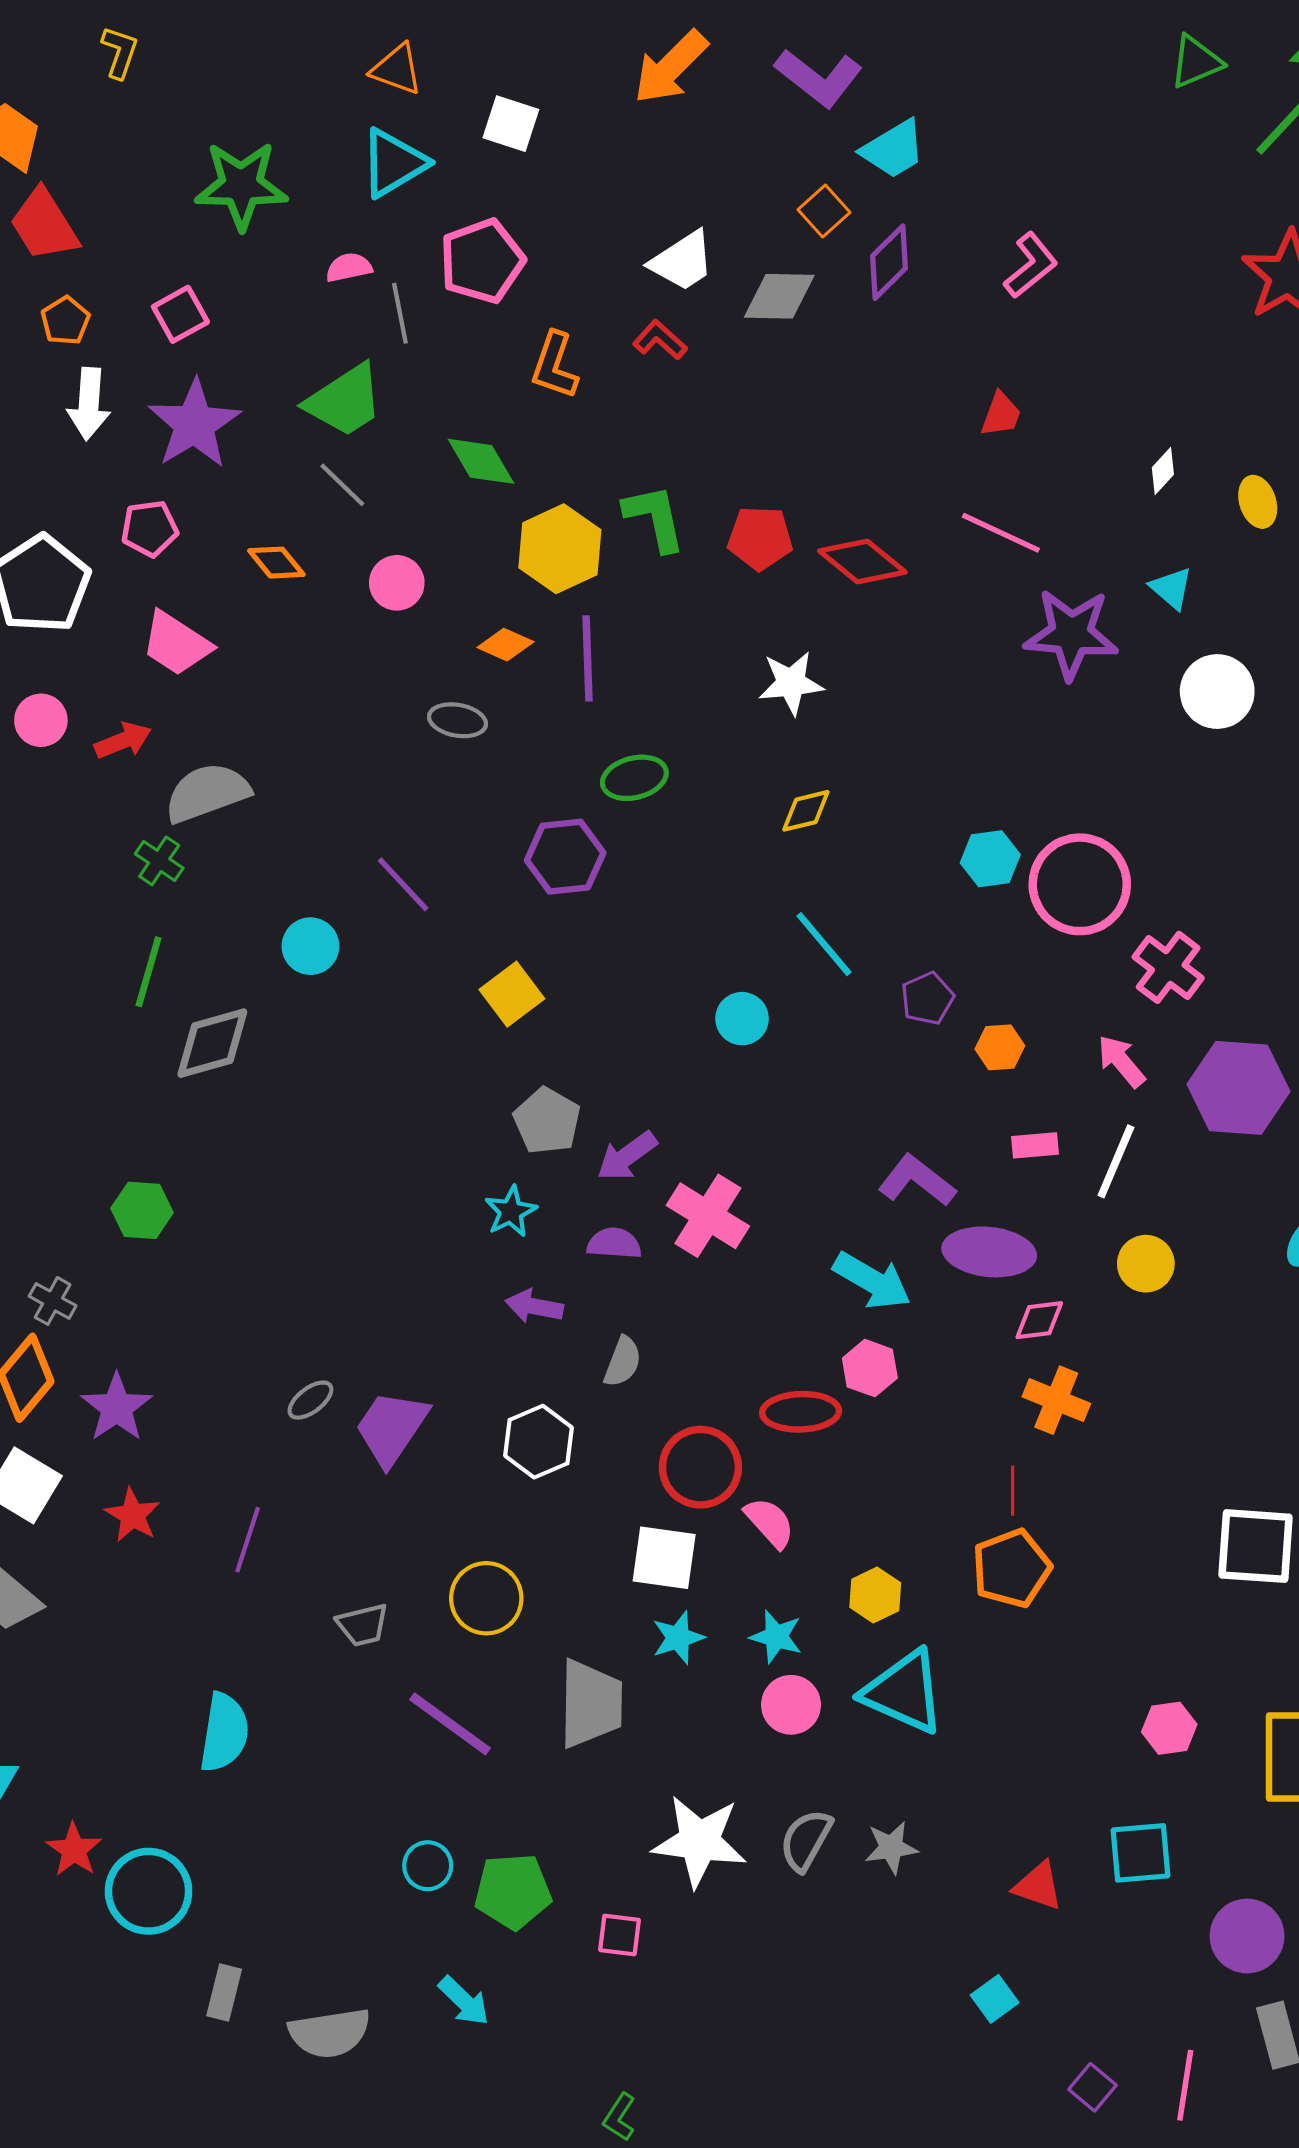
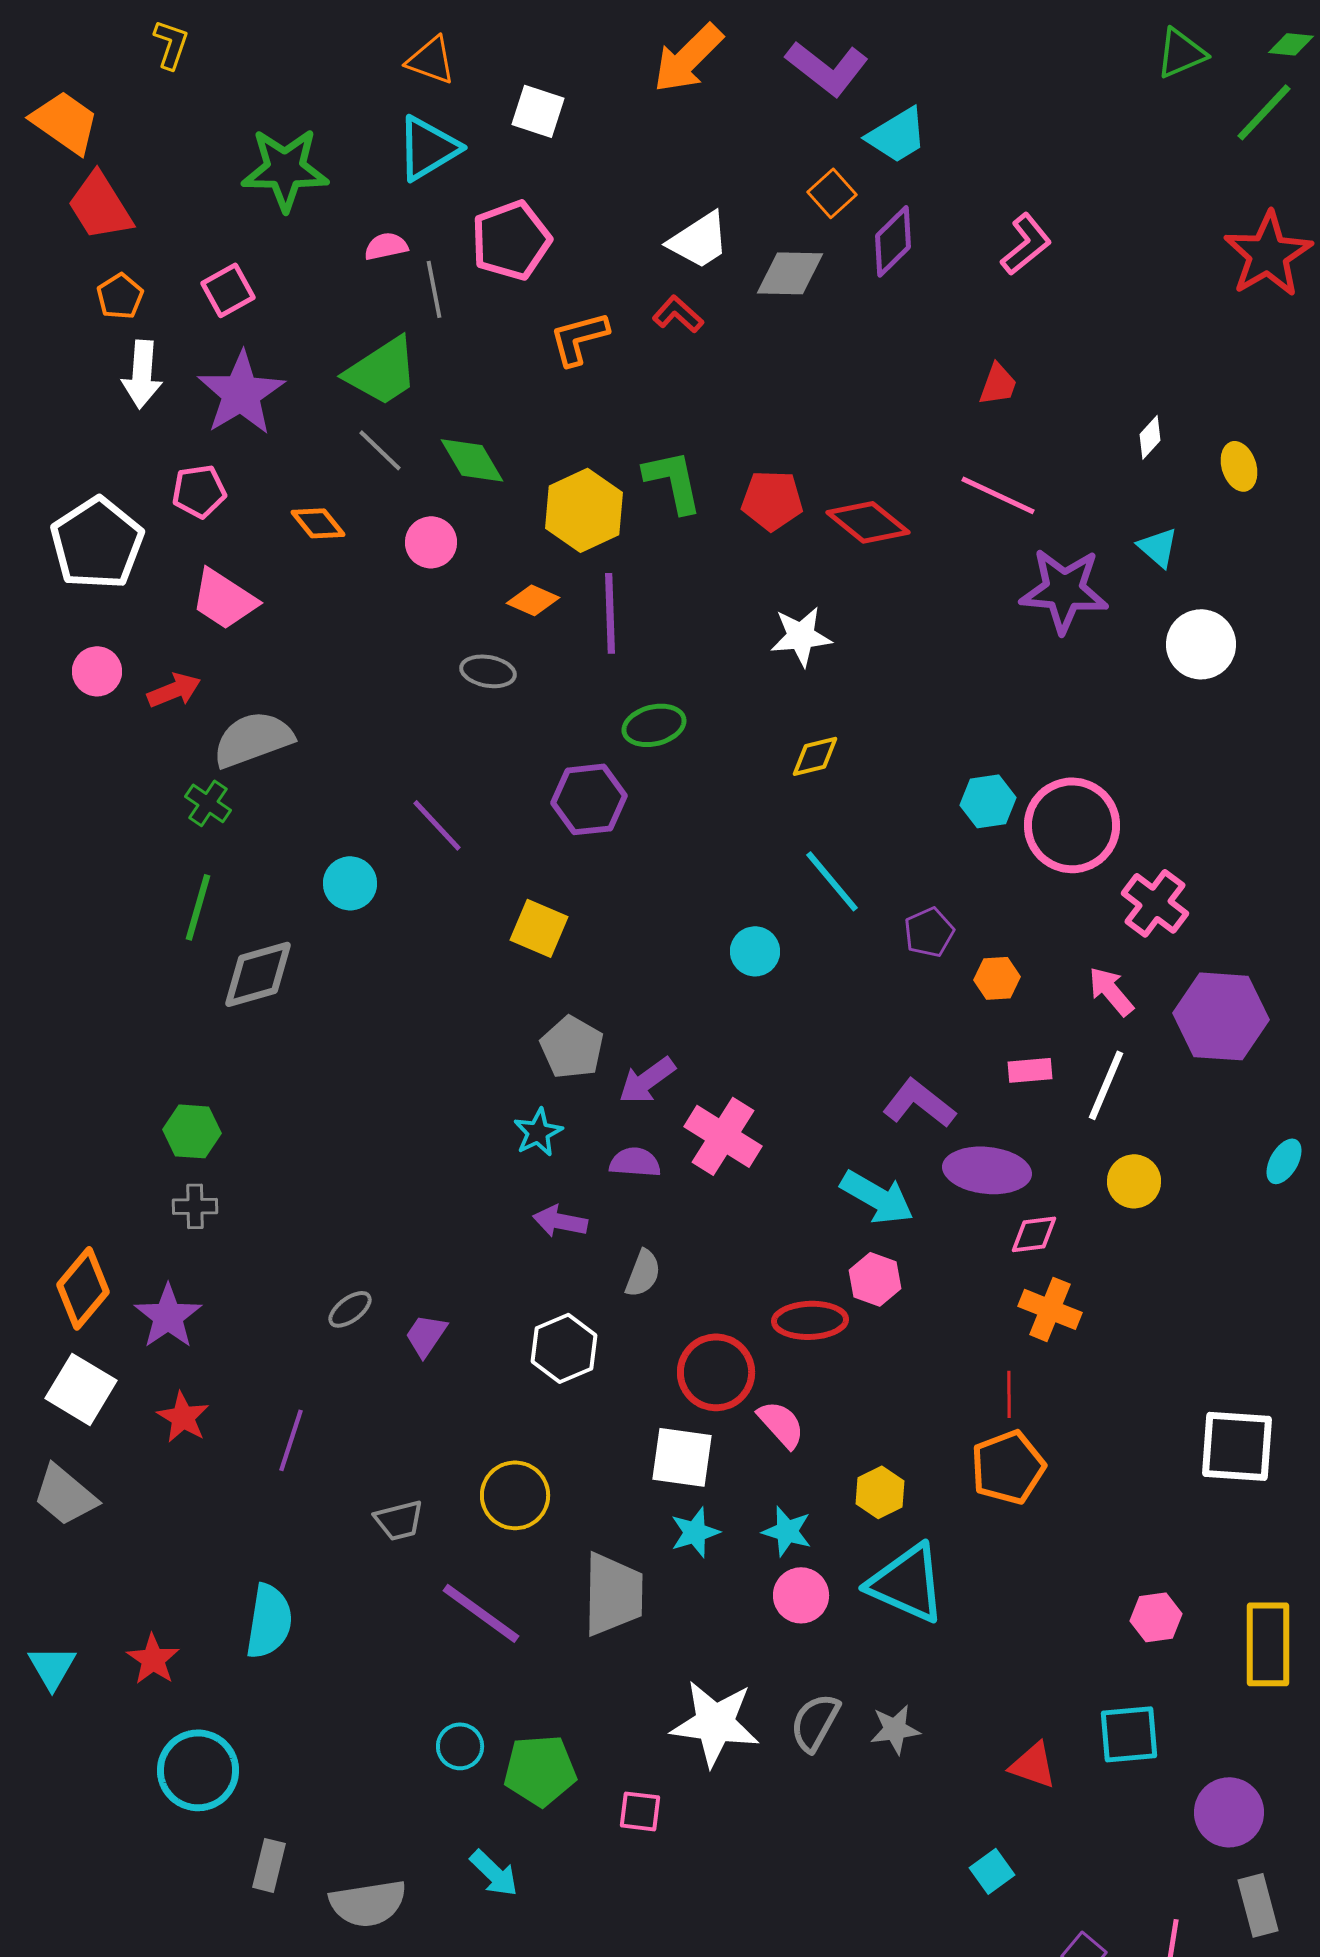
orange L-shape: (554, 365) -> (579, 338), turned 56
green diamond: (481, 461) -> (472, 460), moved
yellow square: (512, 994) -> (539, 928), turned -30
gray cross: (53, 1301) -> (195, 1206), moved, turned -30
purple trapezoid: (391, 1428) -> (426, 1335), size x0.6
red star: (74, 1850) -> (153, 1659), moved

